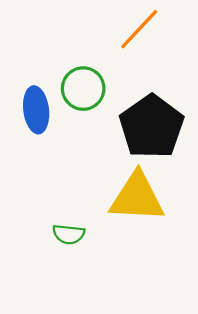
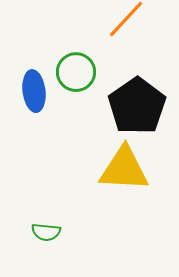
green semicircle: (69, 234) -> (46, 232), moved

